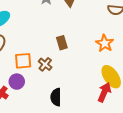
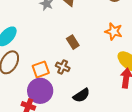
purple circle: (17, 82) -> (40, 91), size x1.6
black semicircle: (56, 97) -> (81, 95), turned -108

